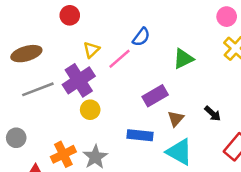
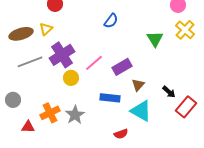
yellow triangle: (91, 50) -> (46, 29), moved
pink line: (120, 59) -> (94, 63), moved
green triangle: (183, 59) -> (155, 39), moved, turned -36
black arrow: (213, 114) -> (169, 92), moved

